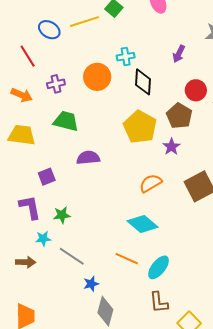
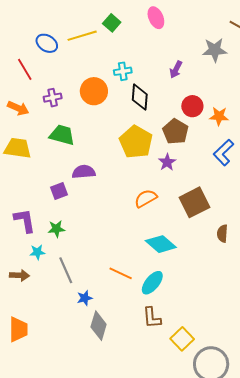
purple square: (47, 177) -> (59, 191), moved
cyan diamond: (143, 224) -> (161, 244), moved
gray line: (72, 256) -> (66, 270), turned 32

